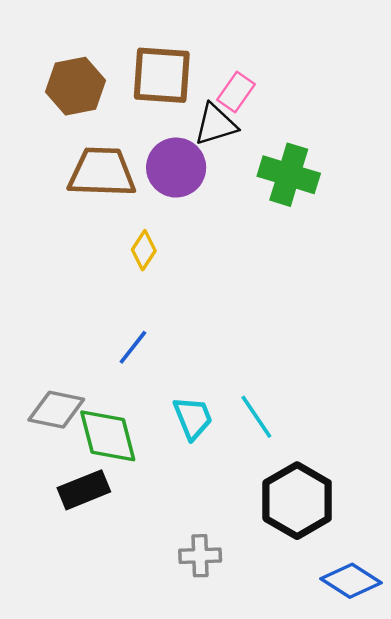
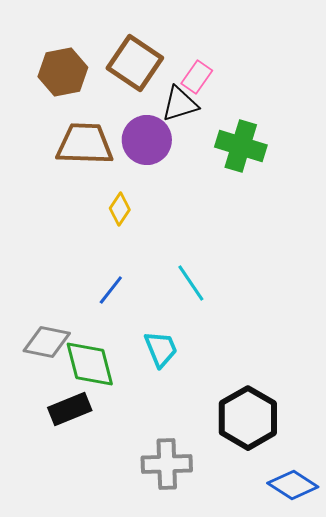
brown square: (162, 75) -> (135, 63), turned 30
cyan line: (256, 417) -> (191, 283), moved
gray cross: (200, 556) -> (167, 464), size x1.4

